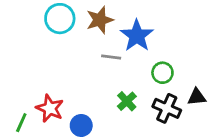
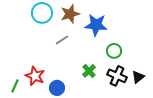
blue star: (137, 36) -> (96, 25), turned -30
gray line: (111, 57) -> (62, 40), moved, turned -40
black triangle: (197, 97) -> (138, 77), moved, turned -32

